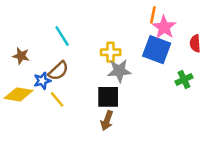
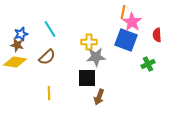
blue star: (42, 81) -> (21, 34), moved
yellow diamond: (19, 94) -> (15, 62), moved
yellow line: (57, 99) -> (49, 93), moved, turned 40
brown arrow: (107, 121) -> (99, 97), moved

